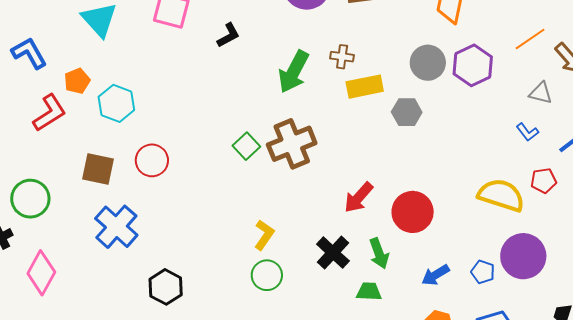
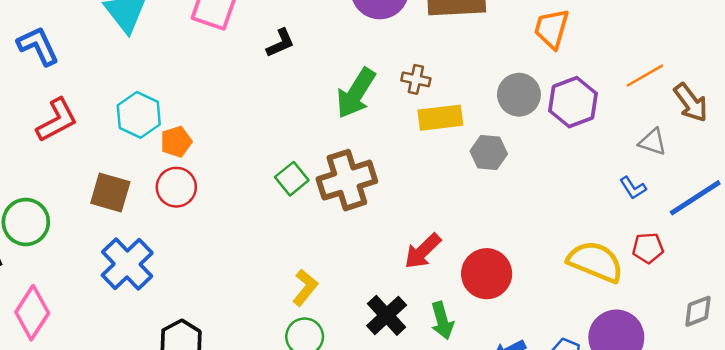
orange pentagon: (77, 81) -> (176, 142), moved

